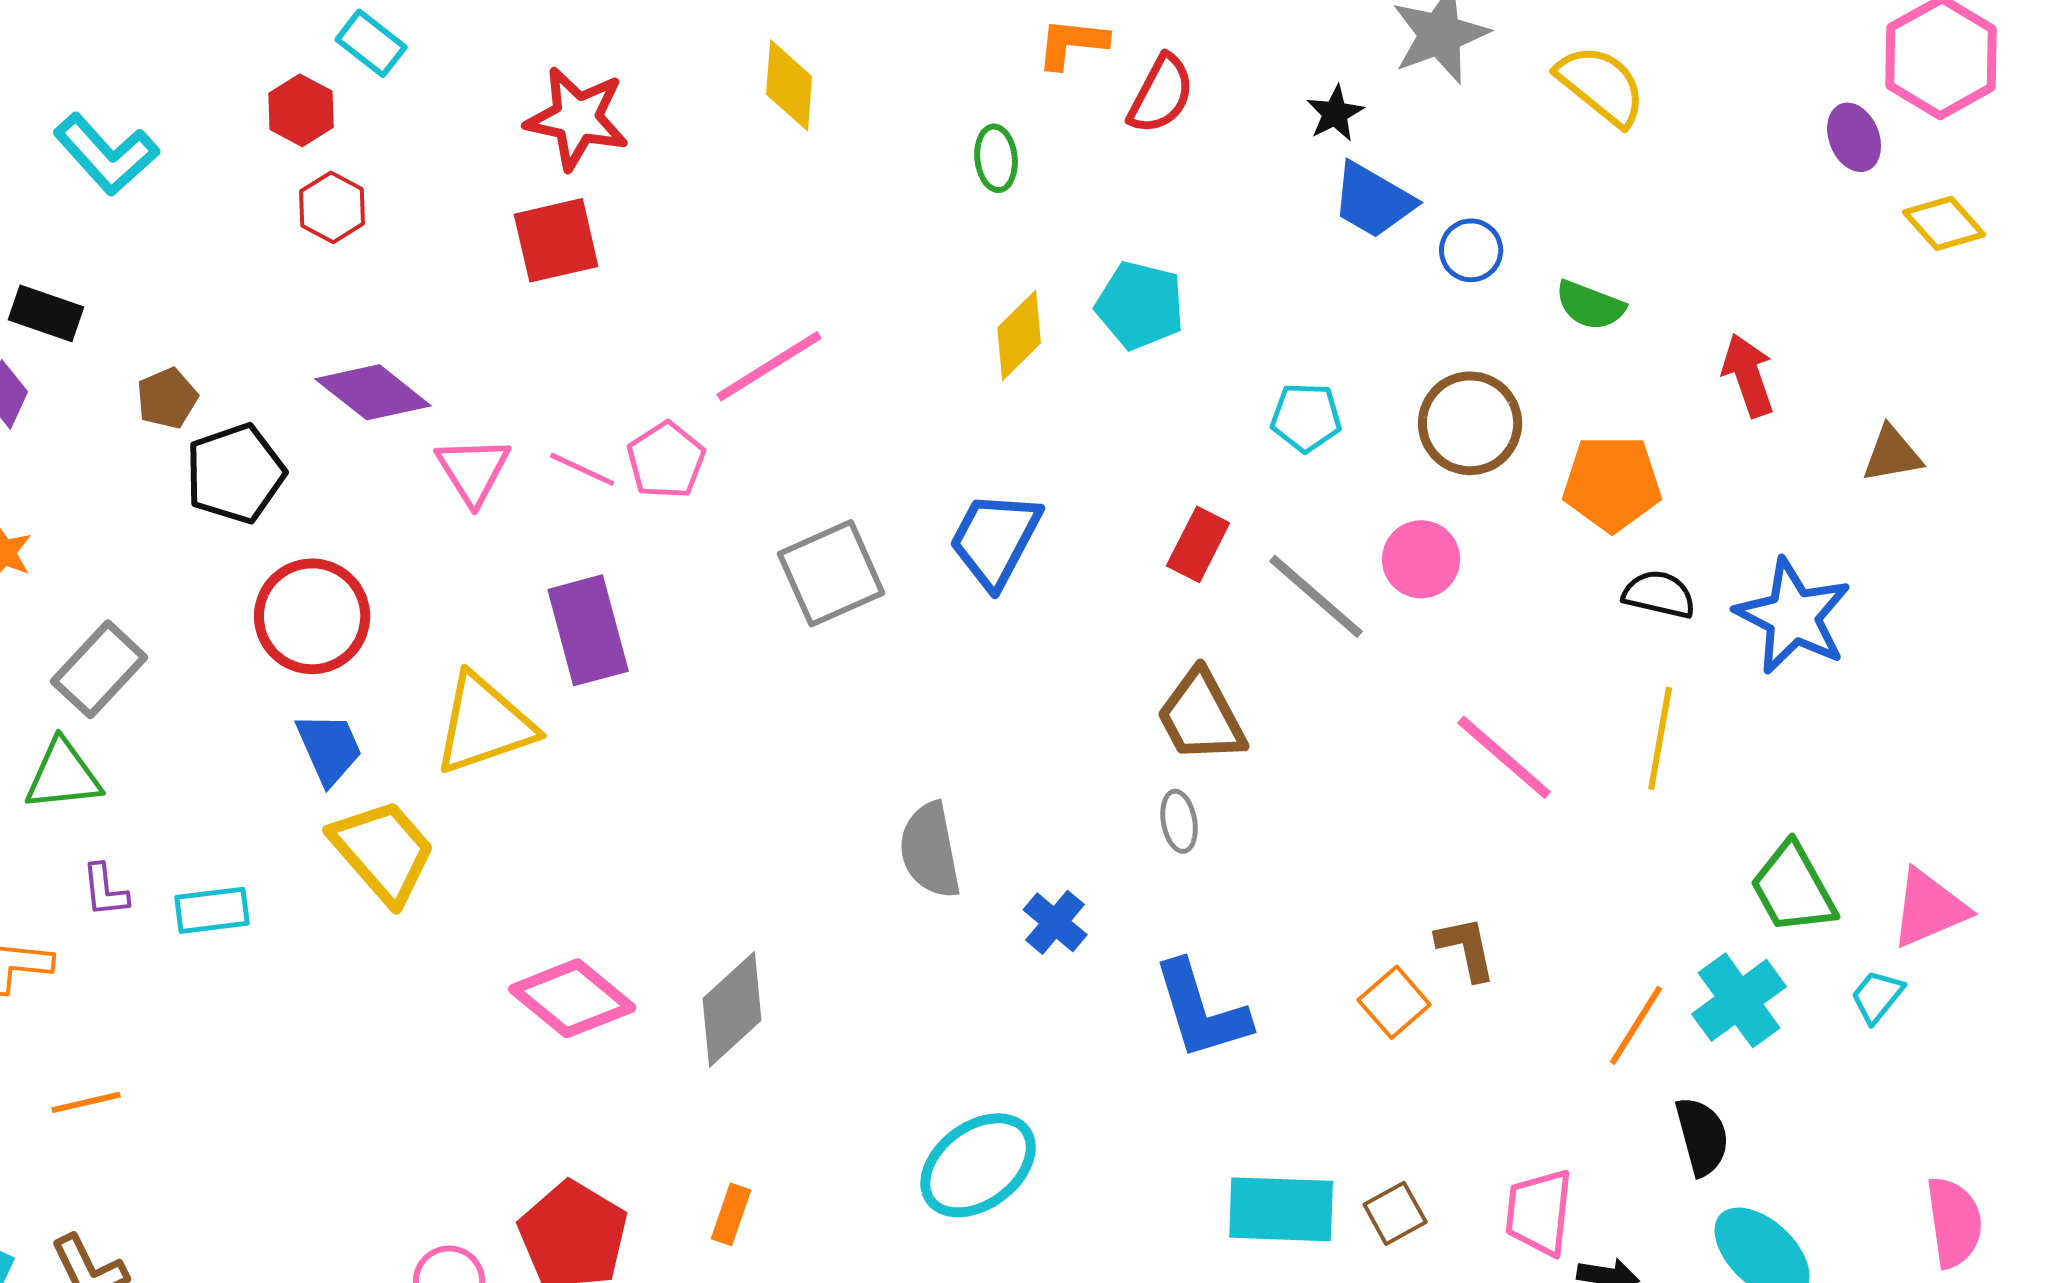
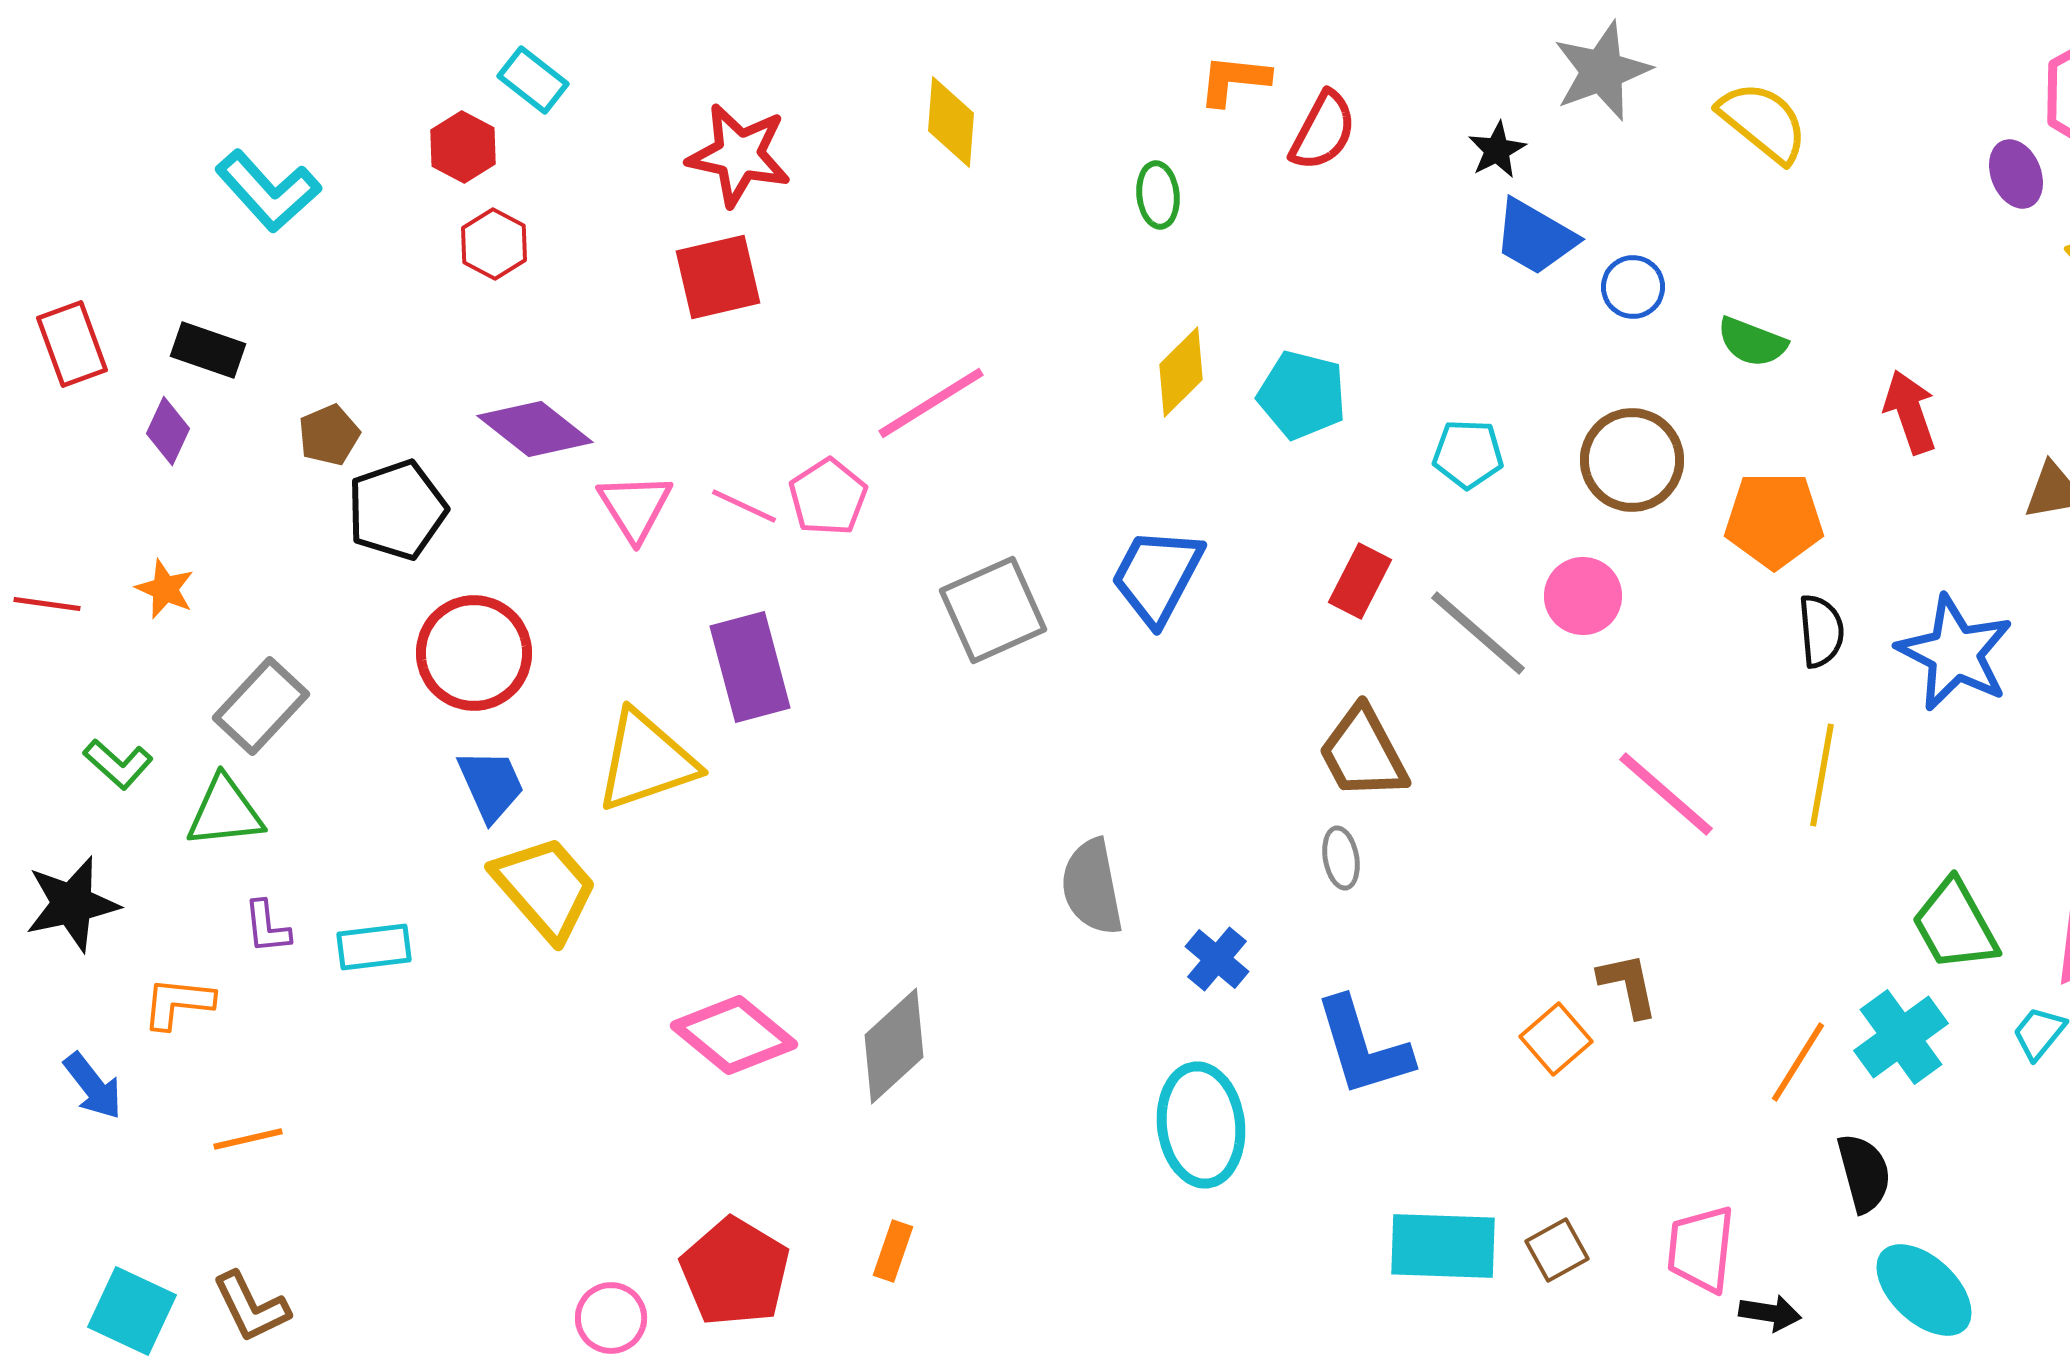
cyan pentagon: (1140, 305) -> (1302, 395), moved
black semicircle: (1659, 594) -> (1821, 631), turned 72
cyan ellipse: (978, 1165) -> (1201, 1125), moved, turned -60

